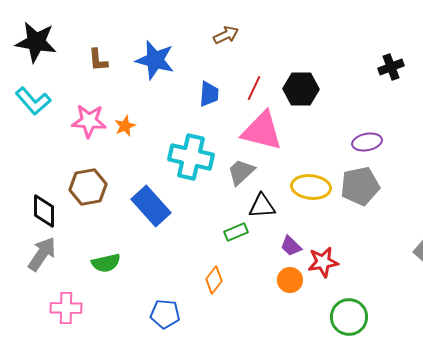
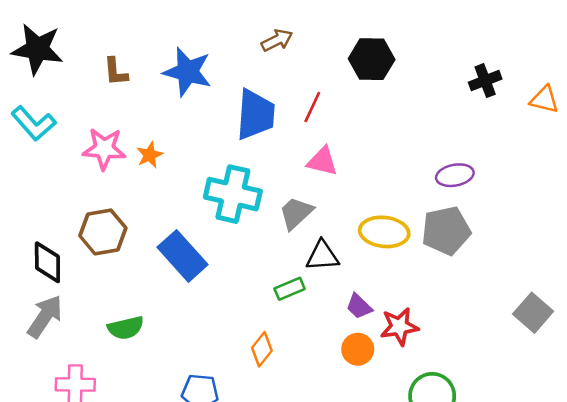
black hexagon: (301, 89) -> (372, 59), moved
blue trapezoid: (209, 94) -> (256, 115), size x1.6
pink triangle: (262, 131) -> (322, 161), size x0.6

